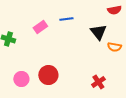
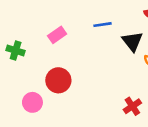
blue line: (66, 19) -> (102, 25), moved
red circle: (48, 75) -> (58, 80), moved

